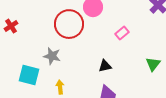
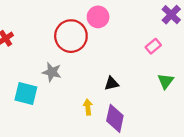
pink rectangle: (122, 33) -> (153, 46), moved
yellow arrow: (60, 87) -> (88, 107), moved

